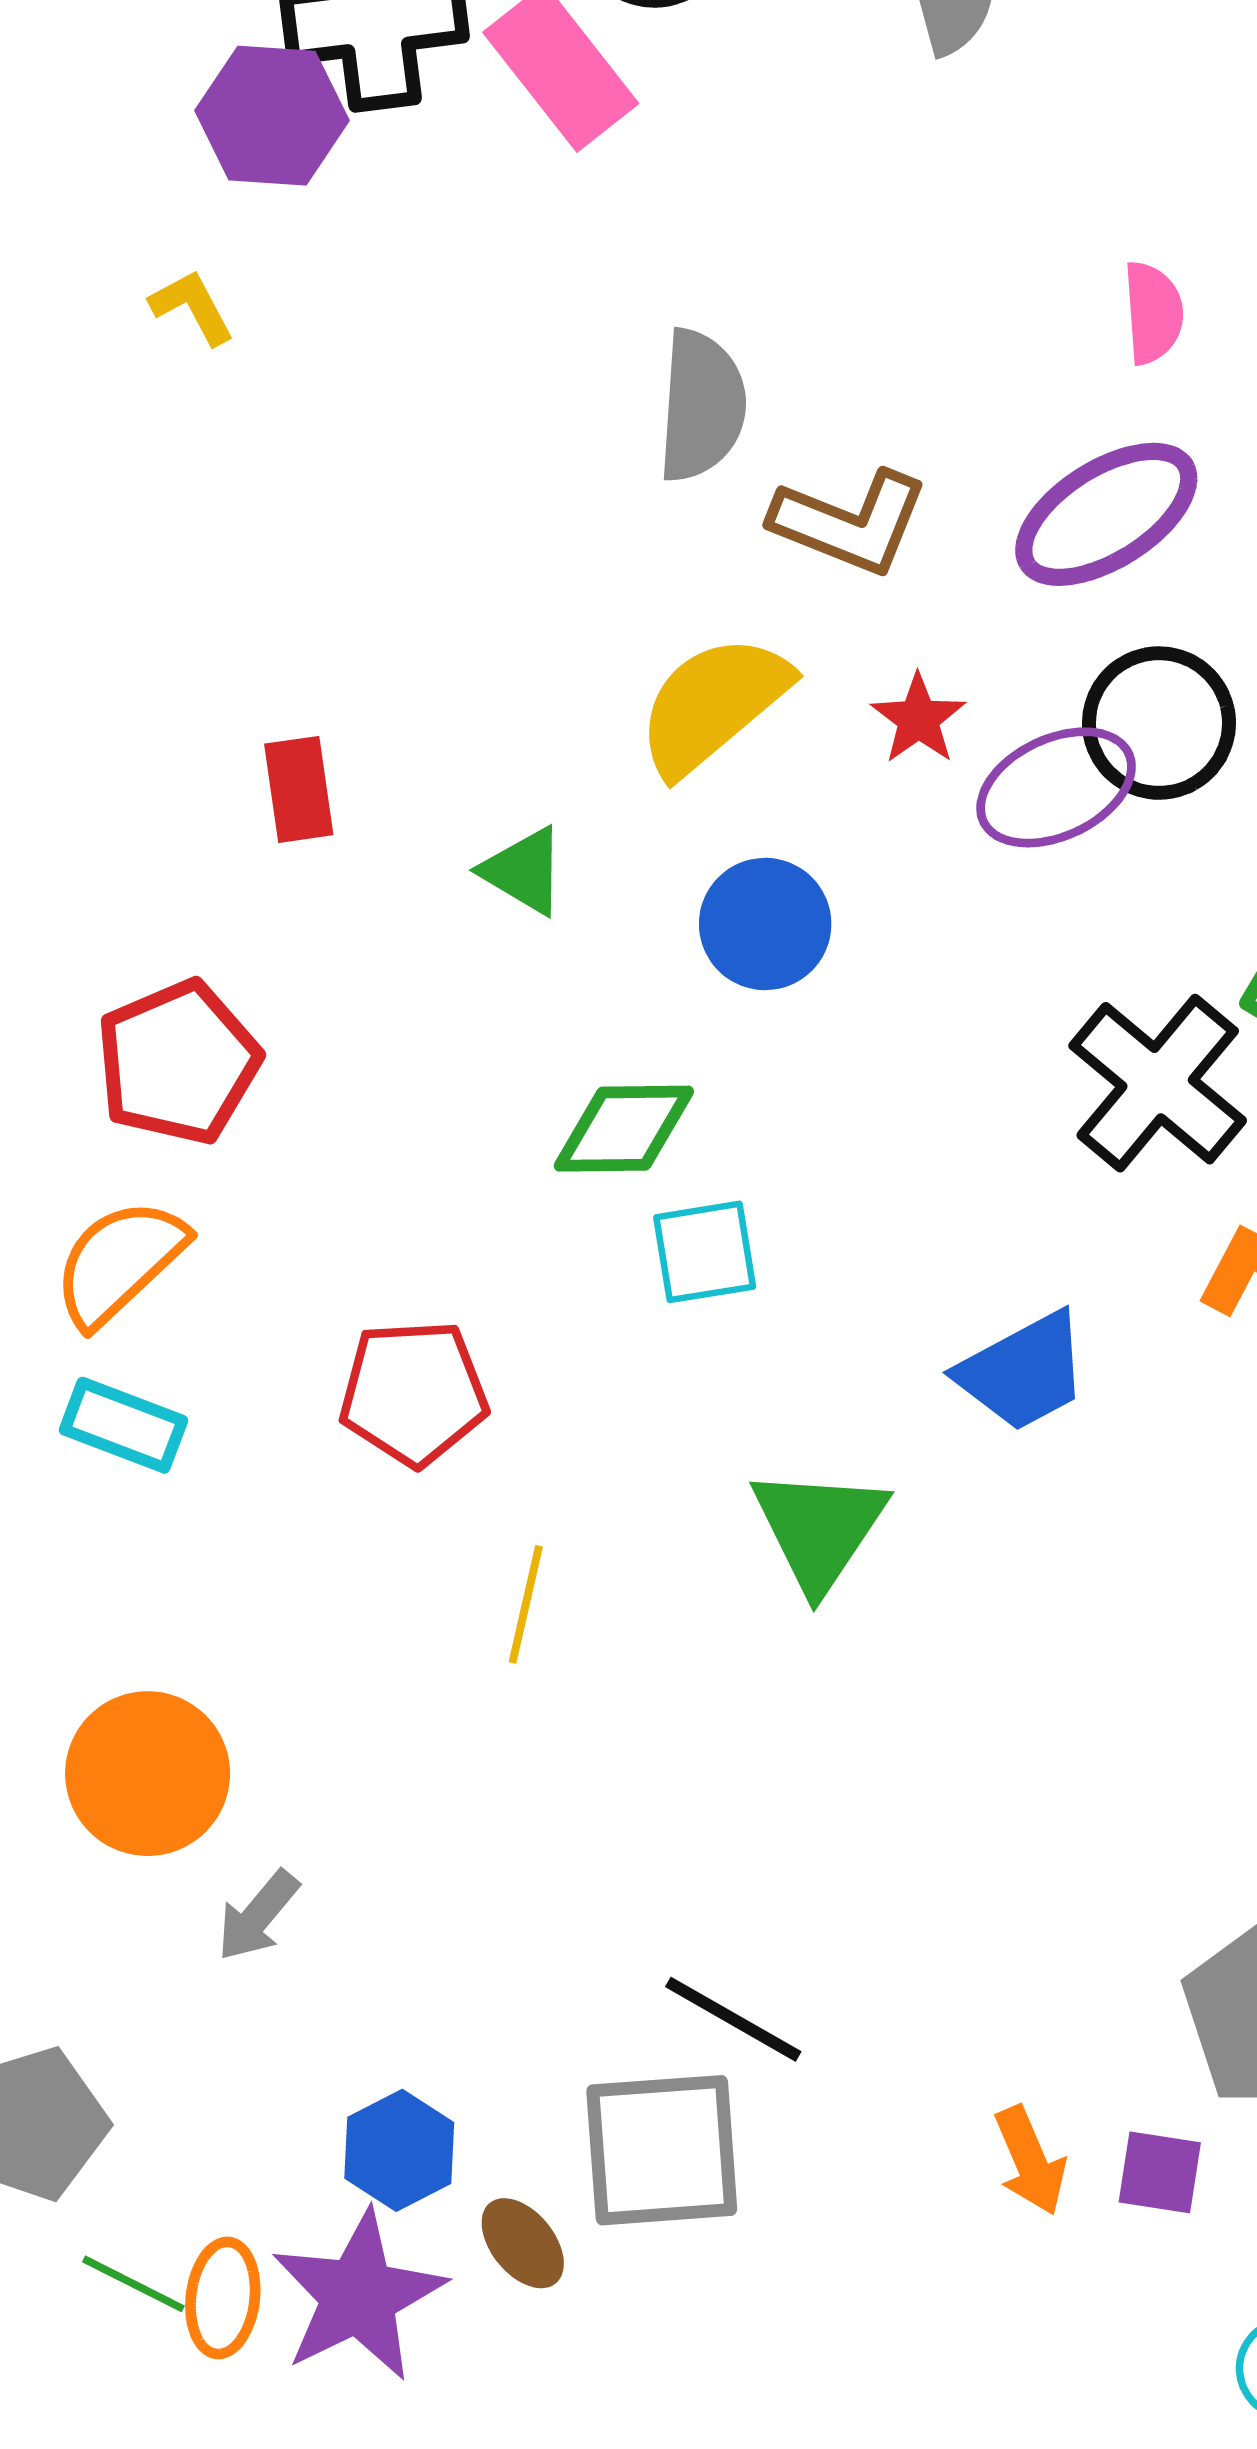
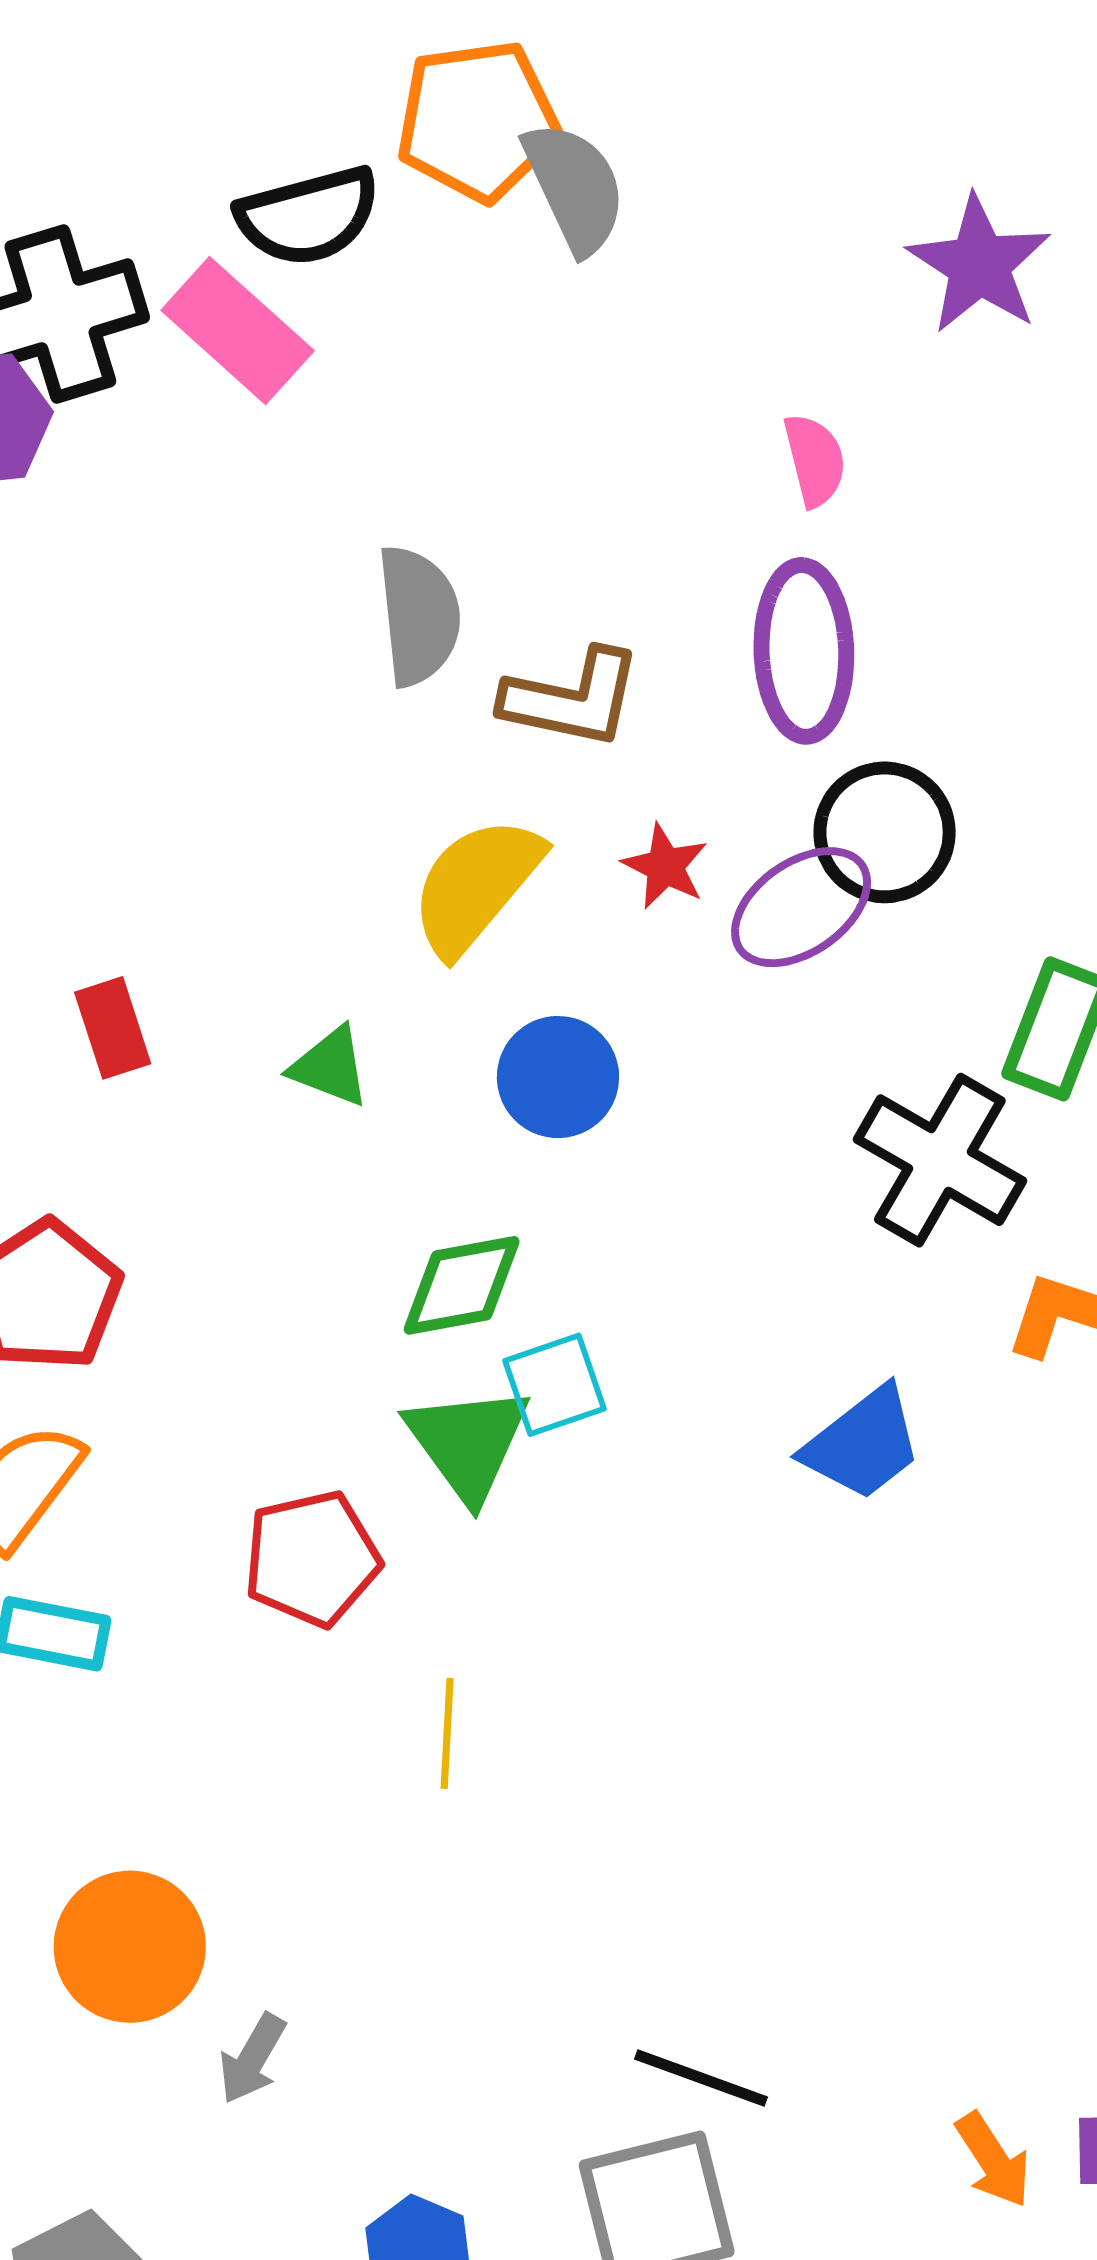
purple ellipse: (1106, 514) -> (804, 651), turned -50
green triangle: (819, 1529) -> (468, 1443), moved

